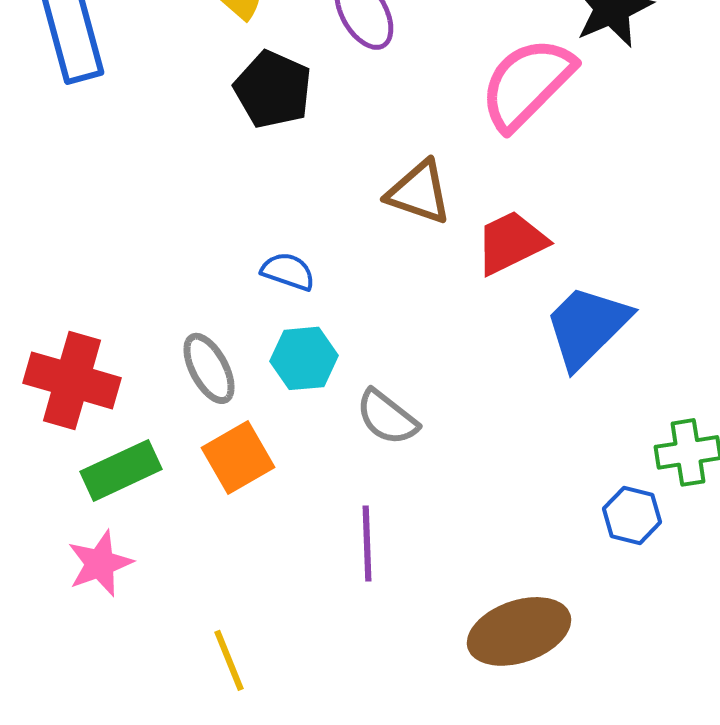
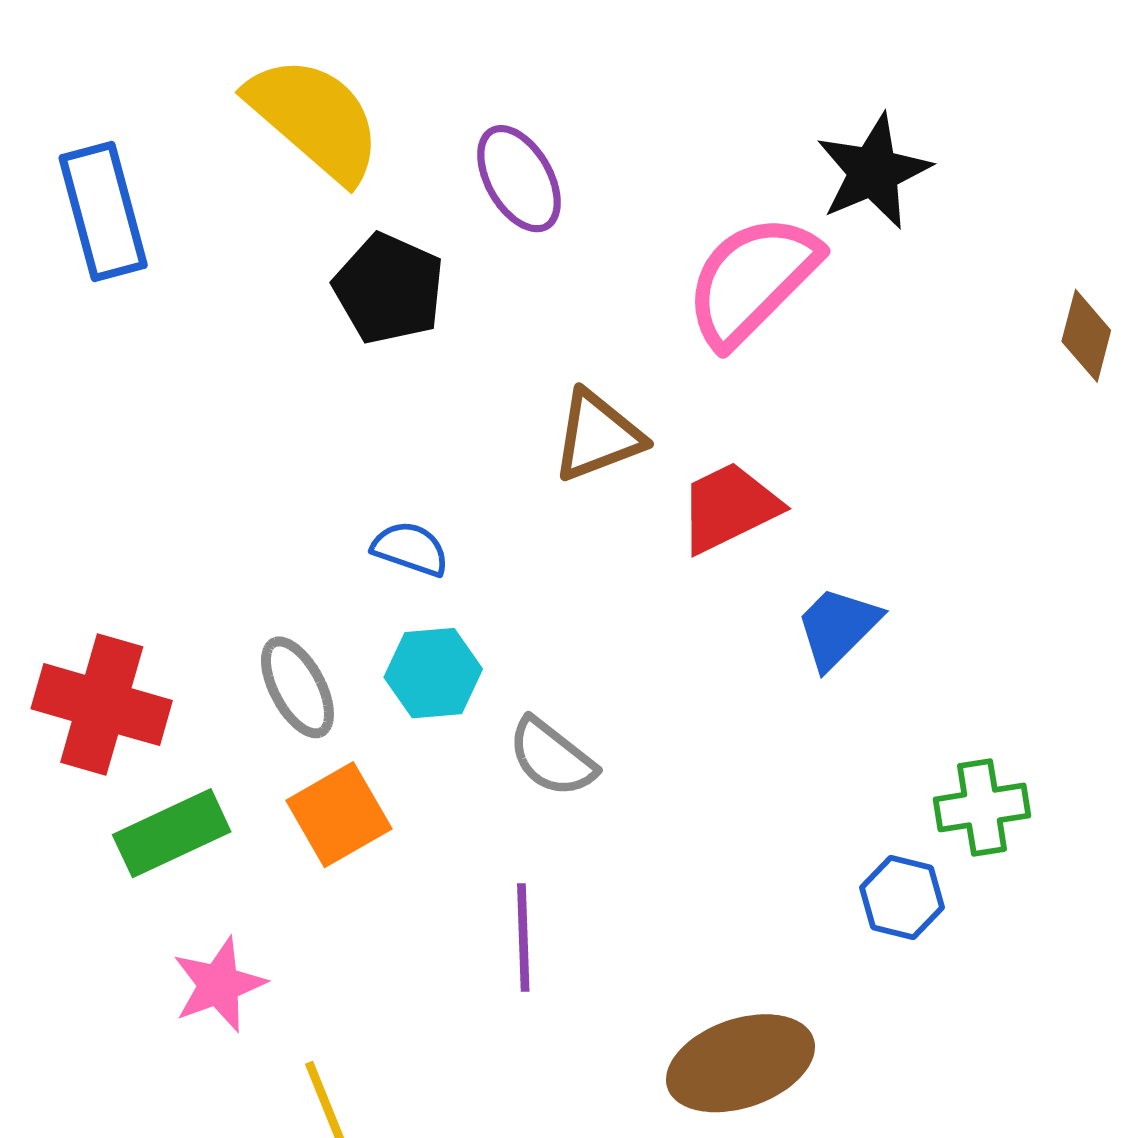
brown triangle: (419, 192) -> (598, 436), turned -40
blue trapezoid: (587, 326) -> (838, 627), size x0.7
pink star: (100, 563) -> (219, 985), moved

